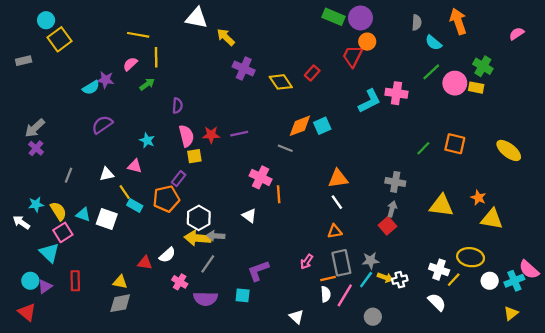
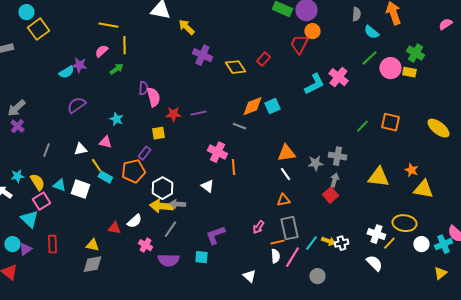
pink cross: (396, 93) -> (338, 77), turned 30
pink semicircle: (186, 136) -> (153, 97), moved
gray star: (371, 261) -> (315, 163), moved

